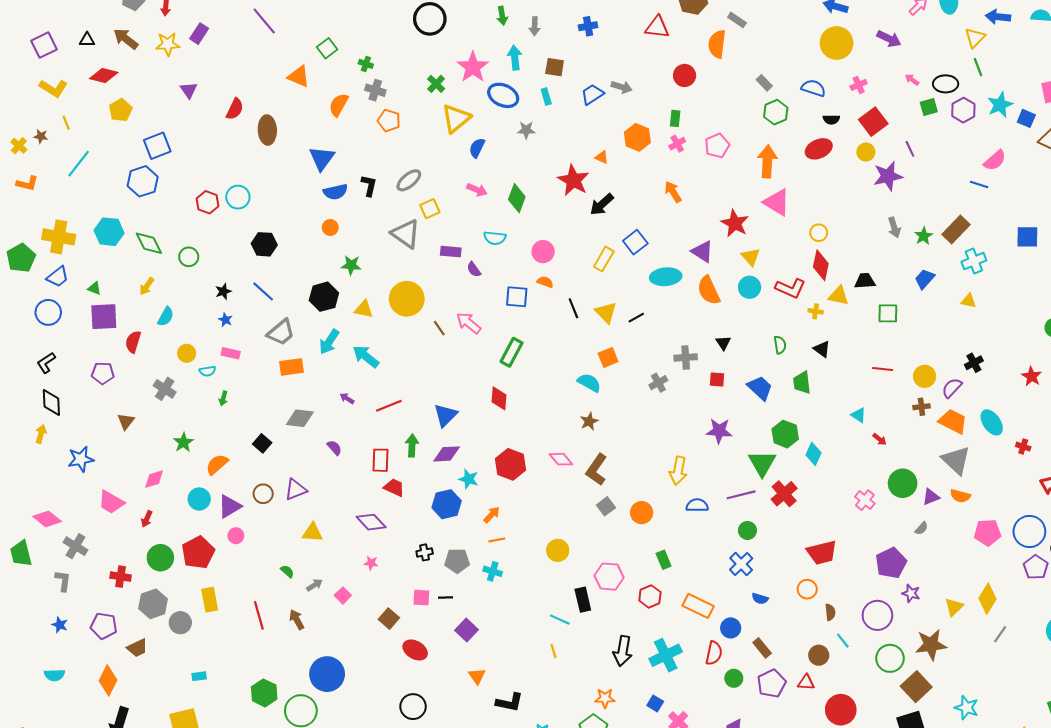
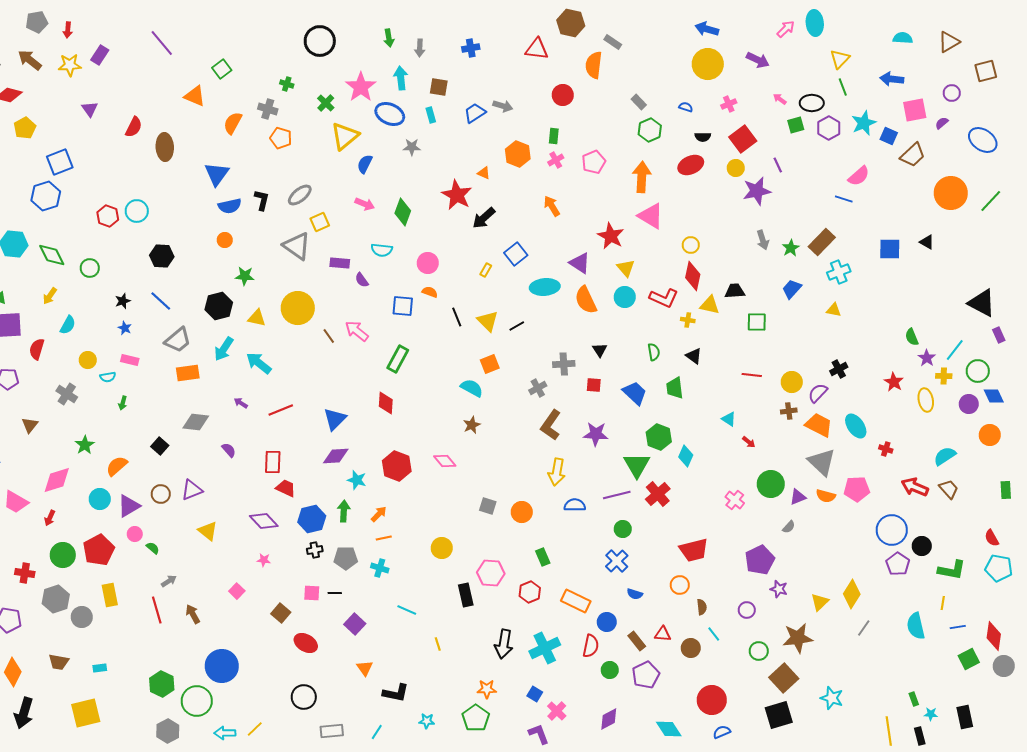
blue arrow: (998, 17) -> (892, 79), moved
green cross: (366, 64) -> (287, 84), moved
blue semicircle: (813, 88) -> (686, 107), size x0.6
yellow rectangle: (604, 259) -> (486, 270), size x0.6
green arrow: (412, 446) -> (344, 511), moved
brown L-shape: (596, 470) -> (551, 425), moved
pink diamond: (154, 479) -> (57, 480), size x1.4
blue hexagon: (447, 504) -> (312, 519), moved
gray square: (606, 506) -> (488, 506), turned -36
yellow triangle: (312, 533) -> (208, 531), turned 35
pink pentagon: (987, 533) -> (857, 489), moved
green semicircle: (287, 571) -> (153, 548), moved
gray arrow: (314, 585) -> (169, 581), moved
purple circle: (877, 615) -> (747, 610), size x0.6
cyan line: (560, 620) -> (407, 610), moved
brown trapezoid: (137, 648) -> (59, 662), moved, turned 35
green circle: (890, 658) -> (759, 651), size x0.7
red triangle: (806, 682) -> (663, 634), moved

